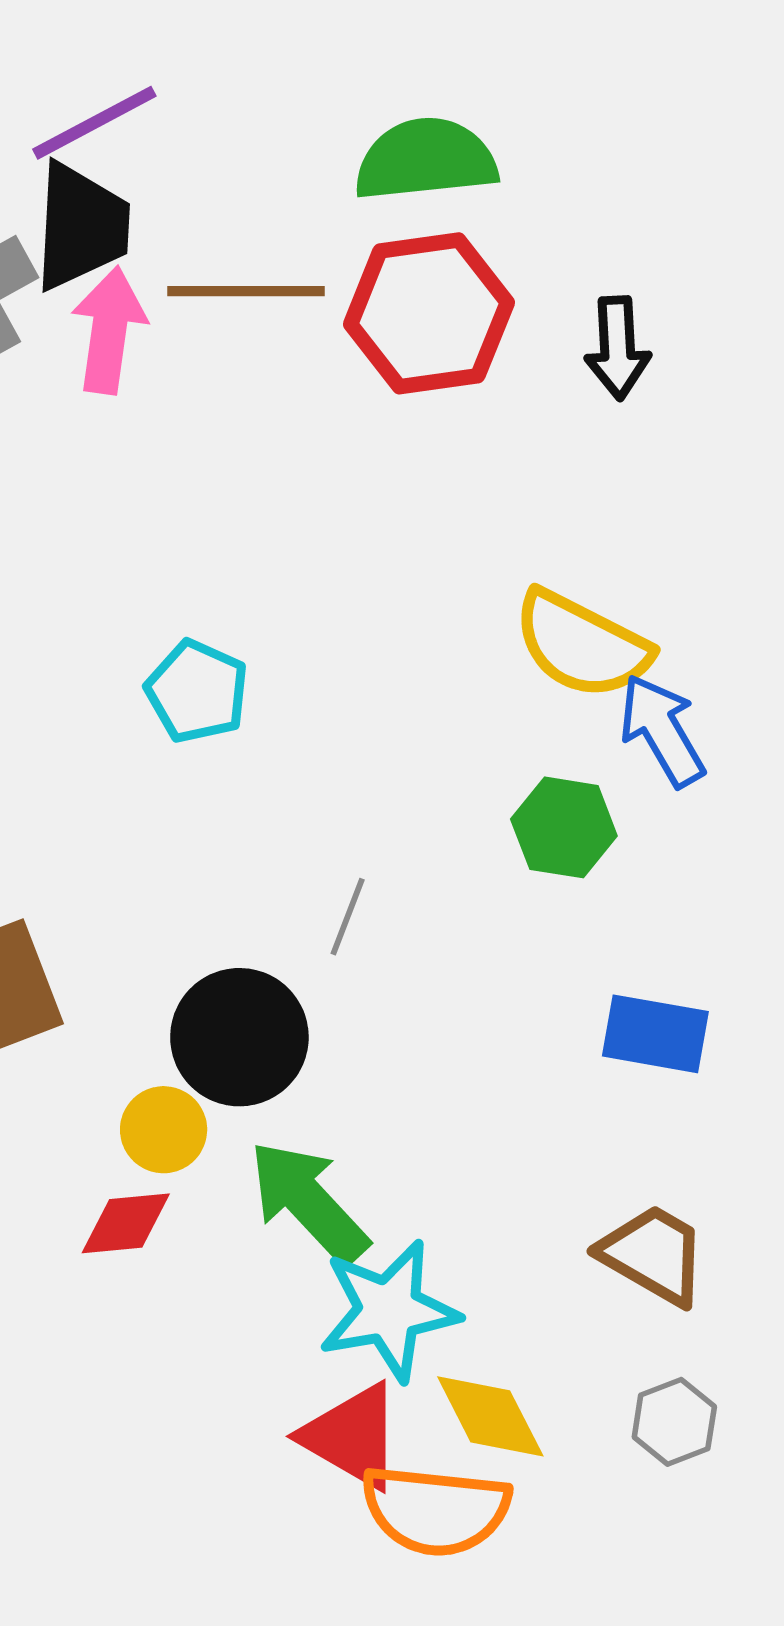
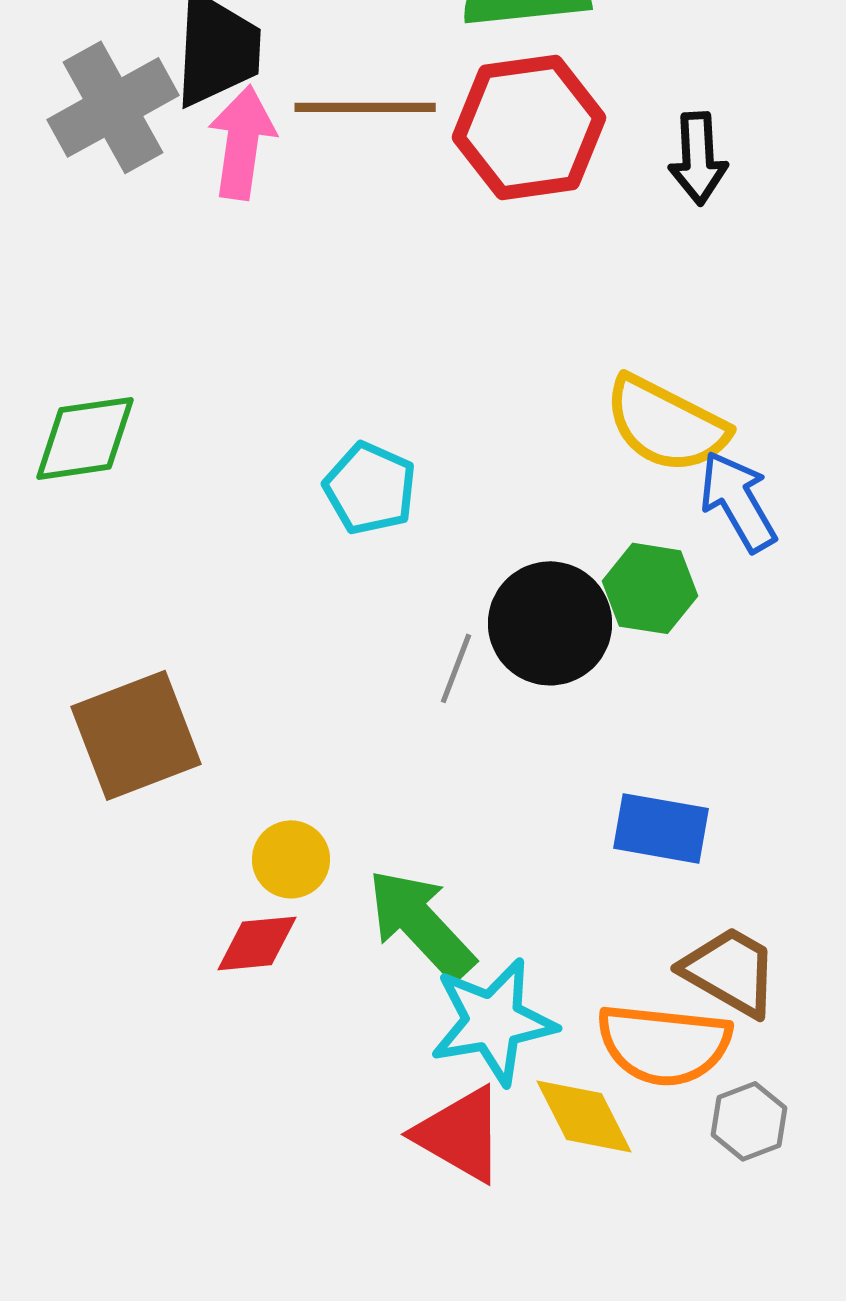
cyan pentagon: (197, 691) -> (370, 488), moved
blue rectangle: (655, 1034) -> (661, 828), moved
black circle: (239, 1037) -> (550, 623), moved
orange semicircle: (436, 1510) -> (664, 1044), moved

